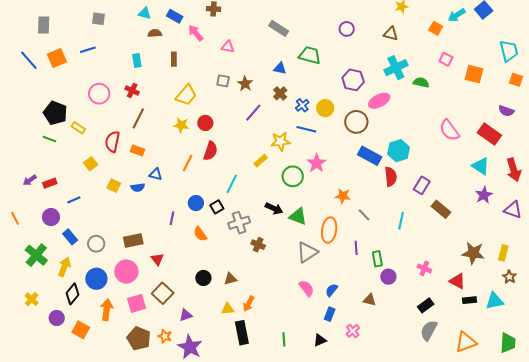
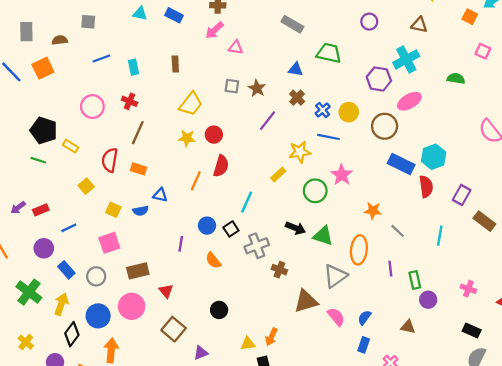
brown semicircle: (155, 33) -> (60, 40), moved
pink arrow: (196, 33) -> (214, 30), moved, turned -90
blue line: (88, 50) -> (101, 58), moved
cyan cross: (396, 68) -> (406, 59), moved
brown triangle: (230, 279) -> (306, 301), moved, size x1.6
pink square: (137, 303) -> (109, 243), moved
black rectangle: (426, 305) -> (472, 330), turned 63

